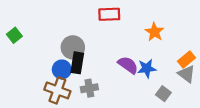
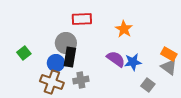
red rectangle: (109, 14) -> (82, 19), moved
orange star: (154, 32) -> (124, 29), moved
green square: (14, 35) -> (24, 53), moved
orange rectangle: (186, 60) -> (169, 54), turned 70

